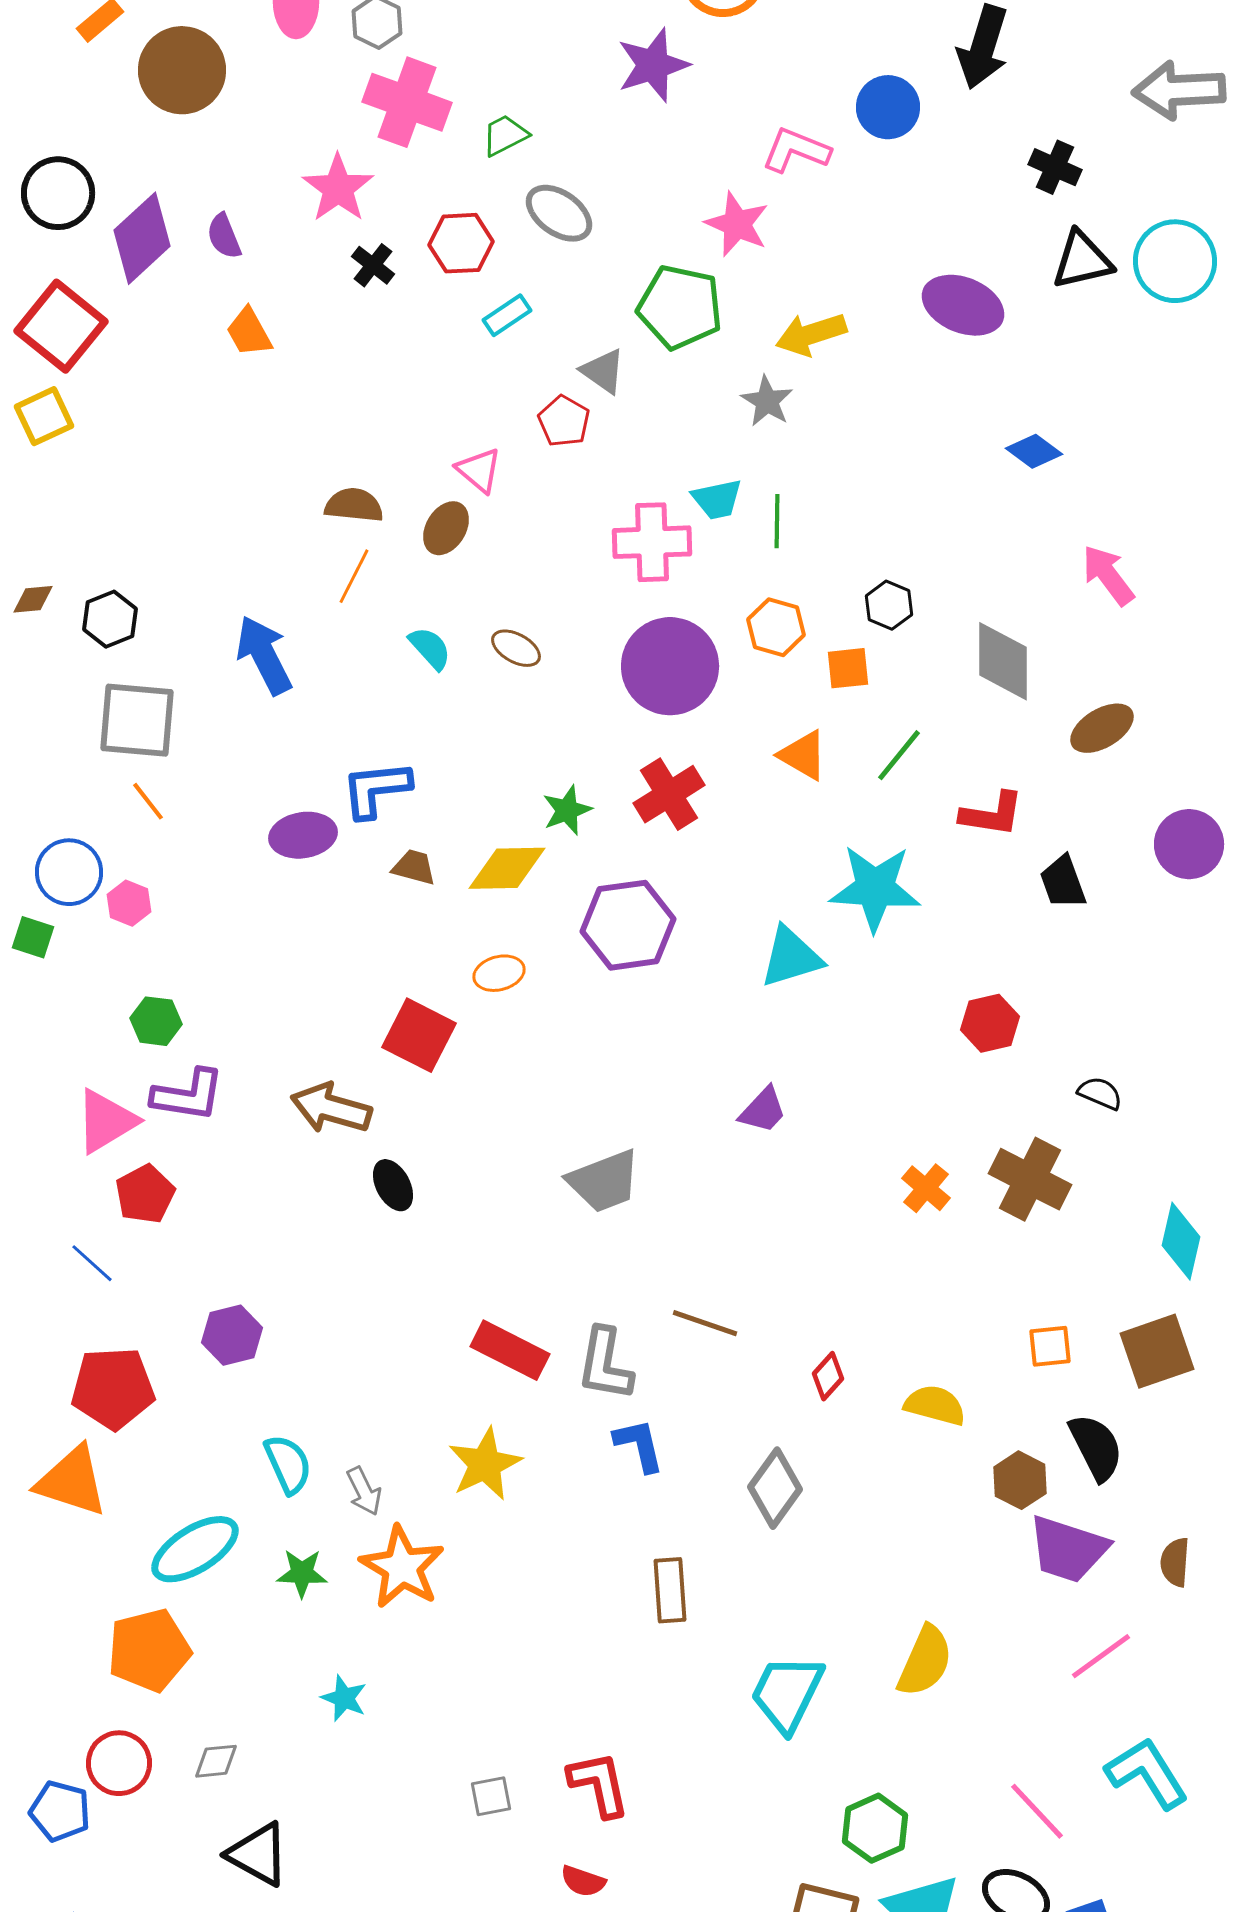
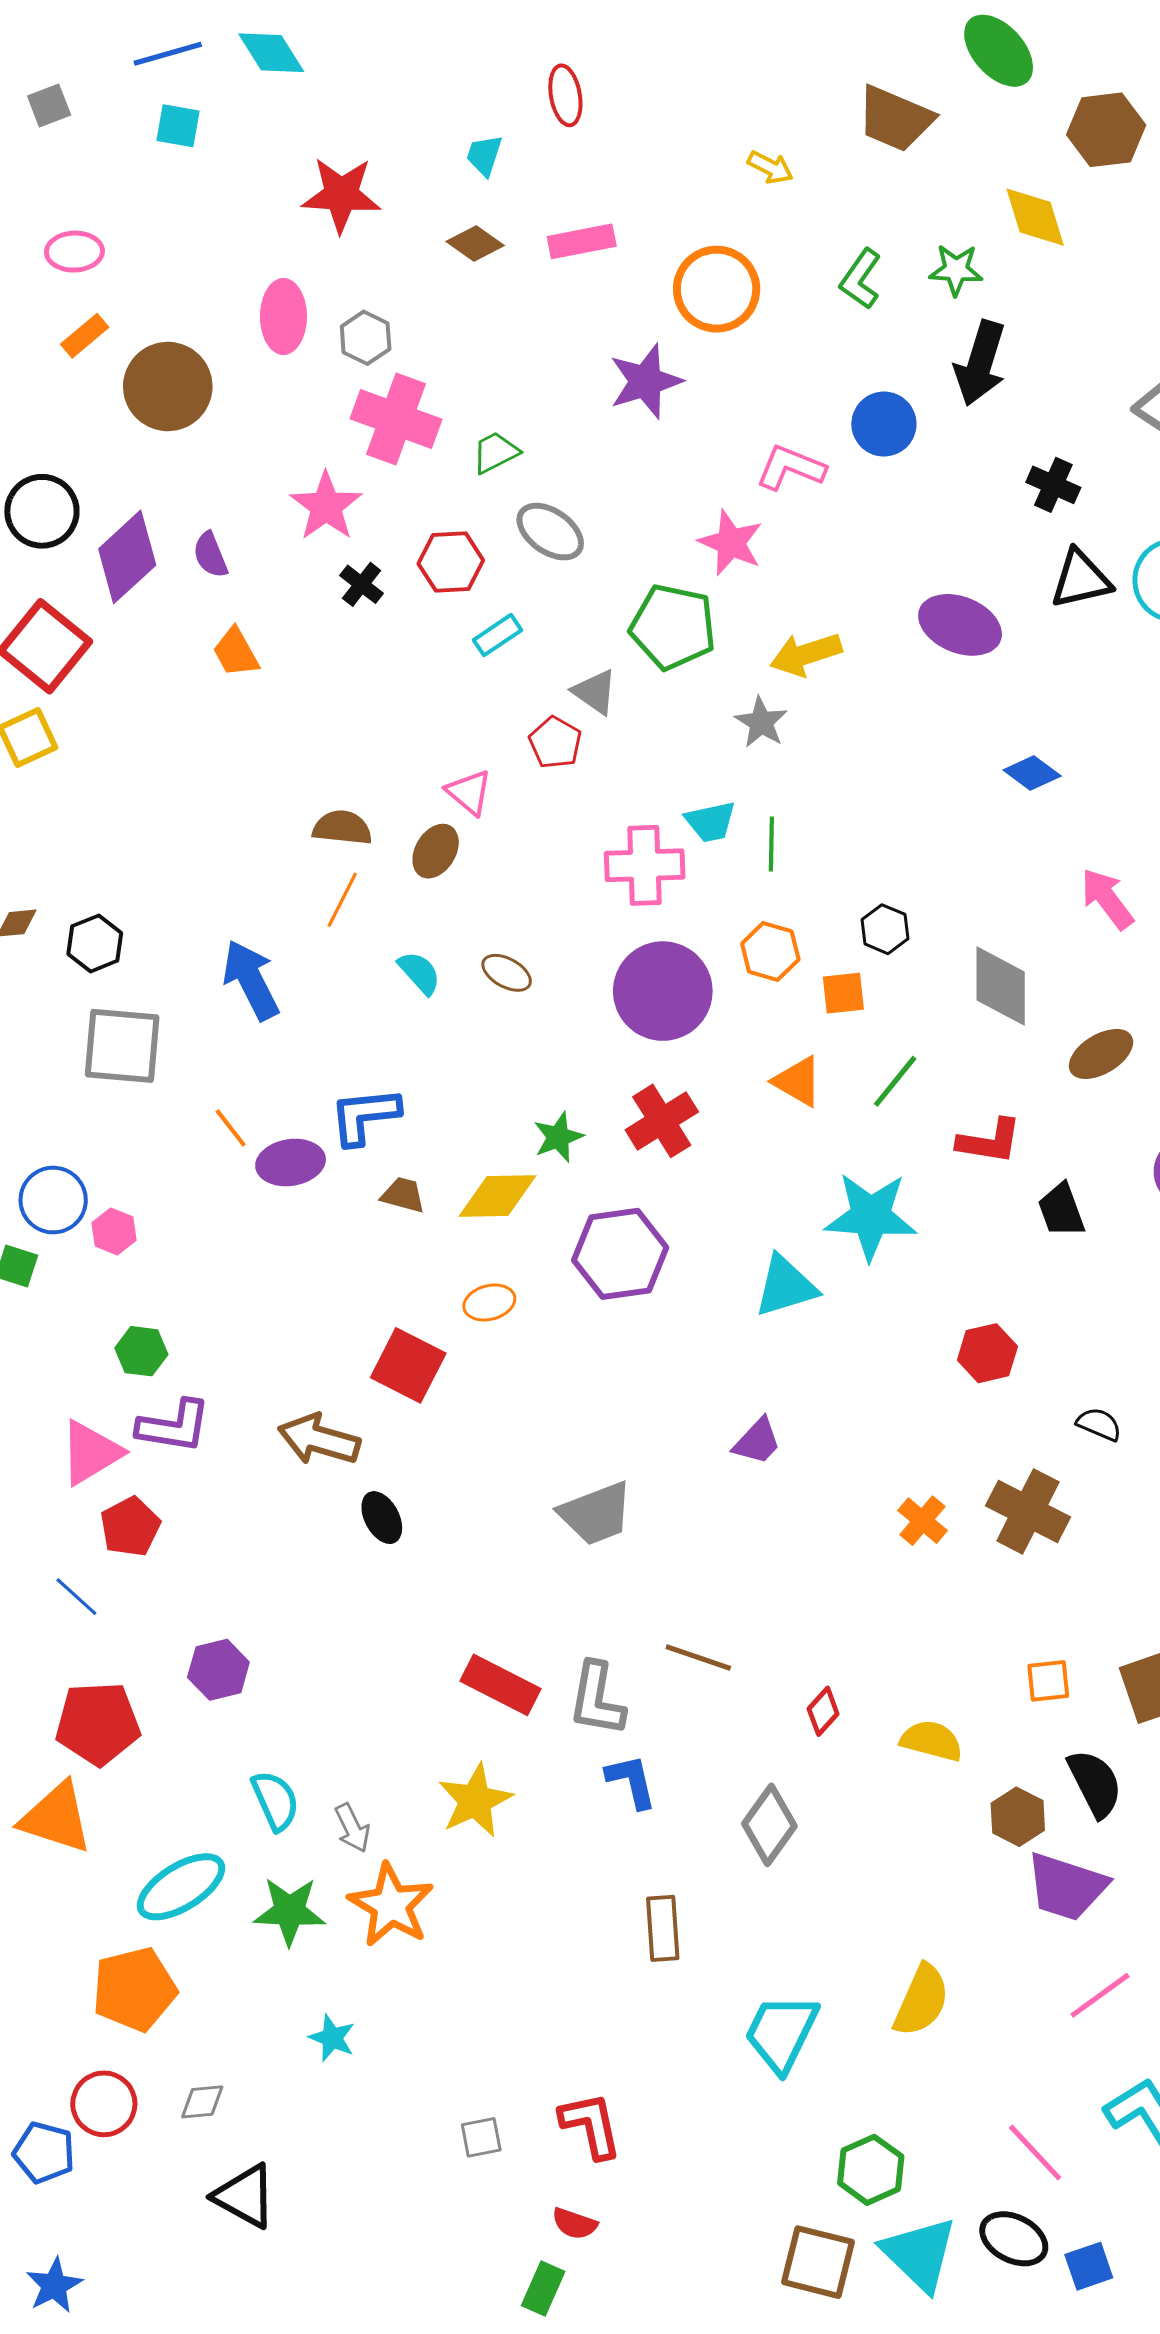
orange line: (148, 801) -> (231, 1128), moved
green star: (302, 1573) -> (289, 1911), size x1.4

